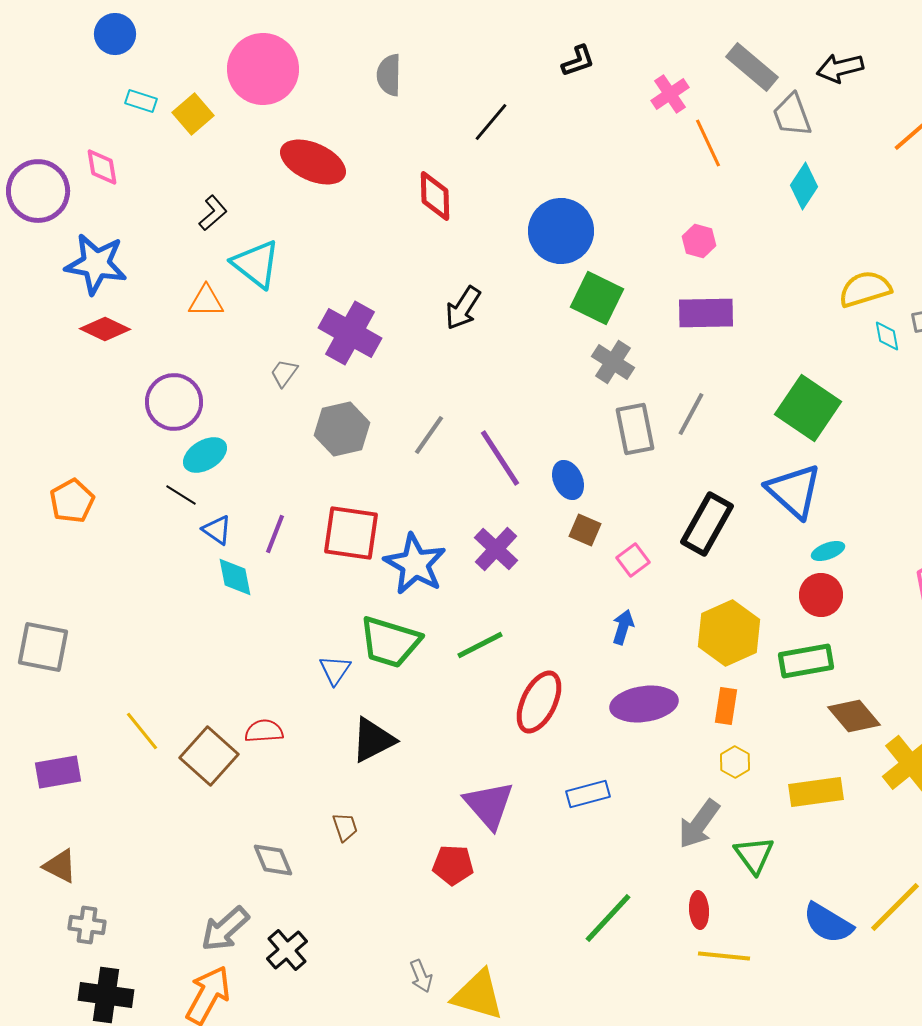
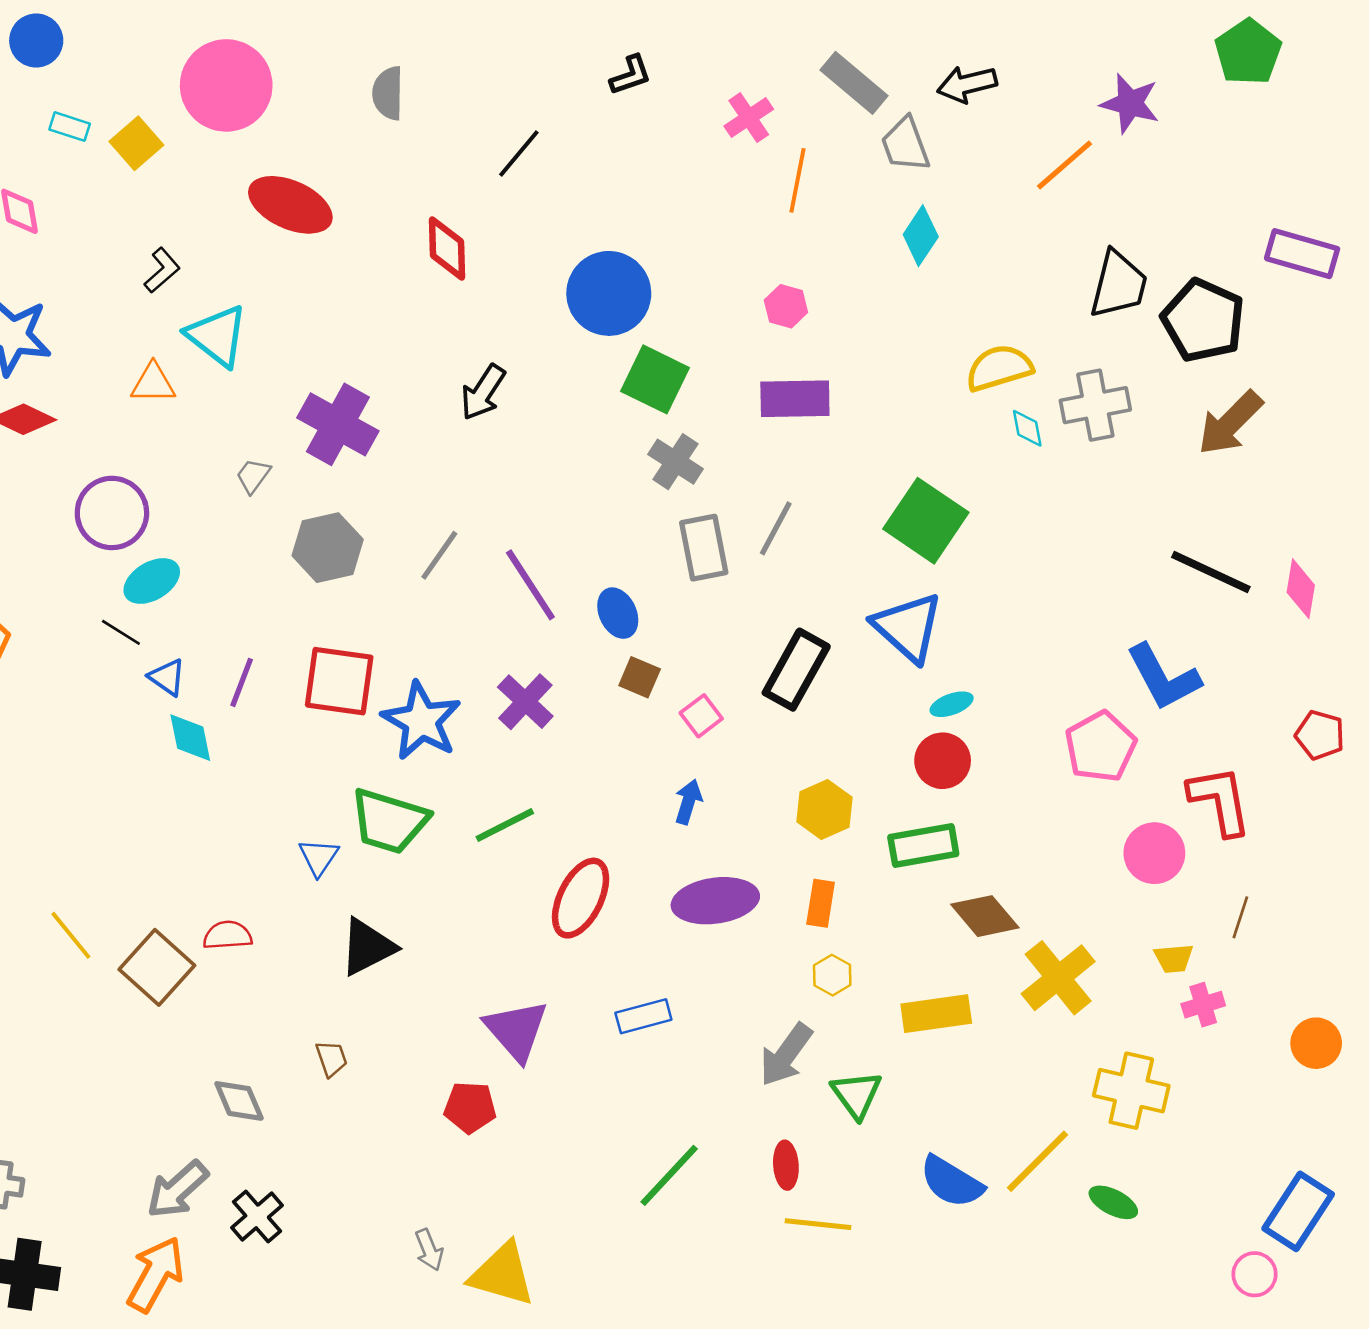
orange line: (708, 143) -> (797, 180), turned 36
yellow hexagon: (729, 633) -> (824, 810), size x0.7

